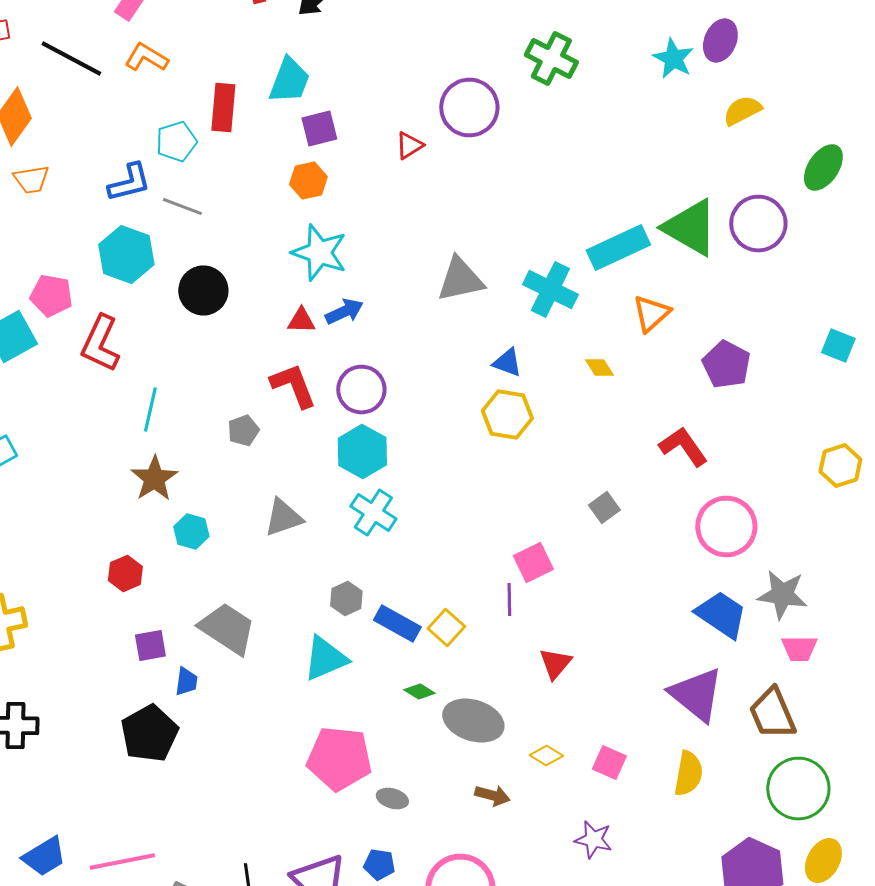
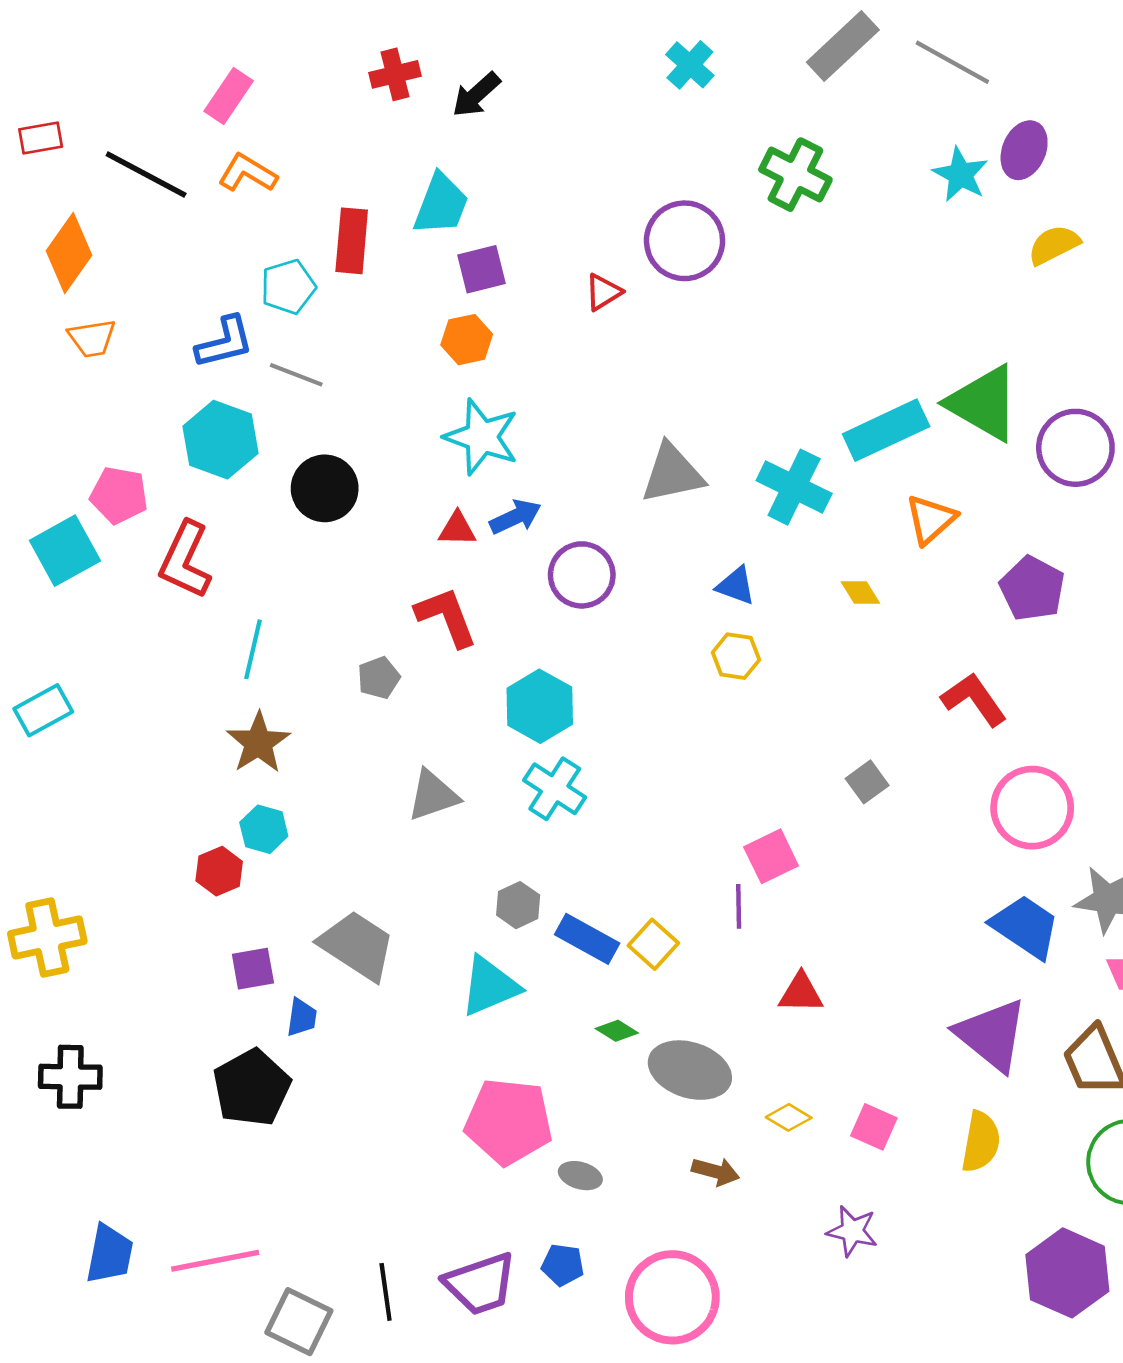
purple circle: (758, 224) -> (1075, 448), moved
purple circle: (361, 390) -> (582, 575), moved
yellow hexagon: (507, 414) -> (736, 656), size x0.7
cyan hexagon: (191, 532) -> (264, 829), moved
red triangle: (555, 664) -> (801, 993), turned 51
blue trapezoid: (44, 856) -> (110, 1254), turned -48

